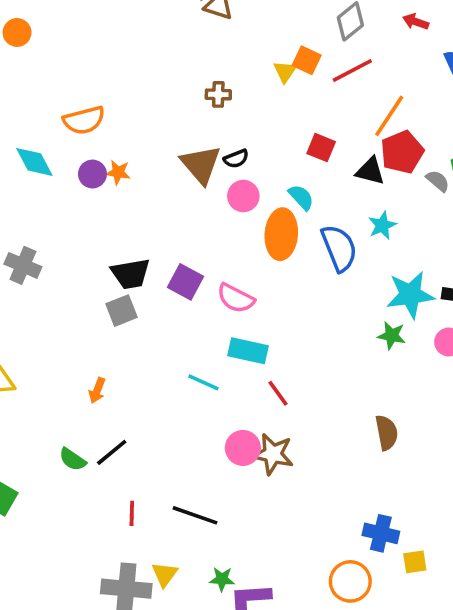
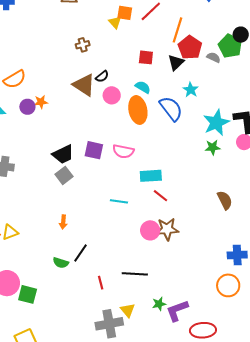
black triangle: (370, 171) -> (176, 62), turned -42
cyan rectangle: (248, 351) -> (151, 176), moved

